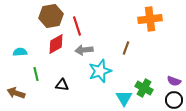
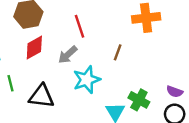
red line: (77, 26) -> (80, 26), moved
gray arrow: (84, 50) -> (68, 55), turned -36
black triangle: (62, 85) -> (41, 96), size x1.6

